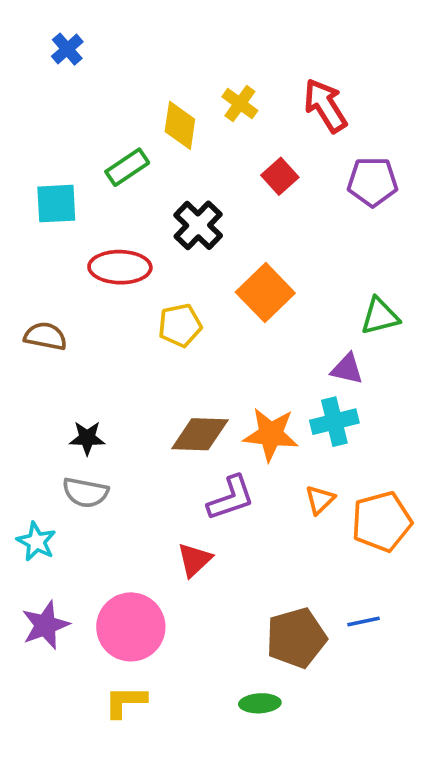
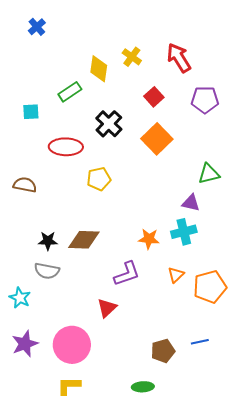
cyan square: (56, 204) -> (31, 112), size x0.7
orange square: (265, 293) -> (157, 139), moved
brown diamond: (200, 434) -> (84, 240), moved
orange star: (271, 434) -> (149, 239), size x0.7
brown pentagon: (296, 638) -> (163, 351), size x0.7

